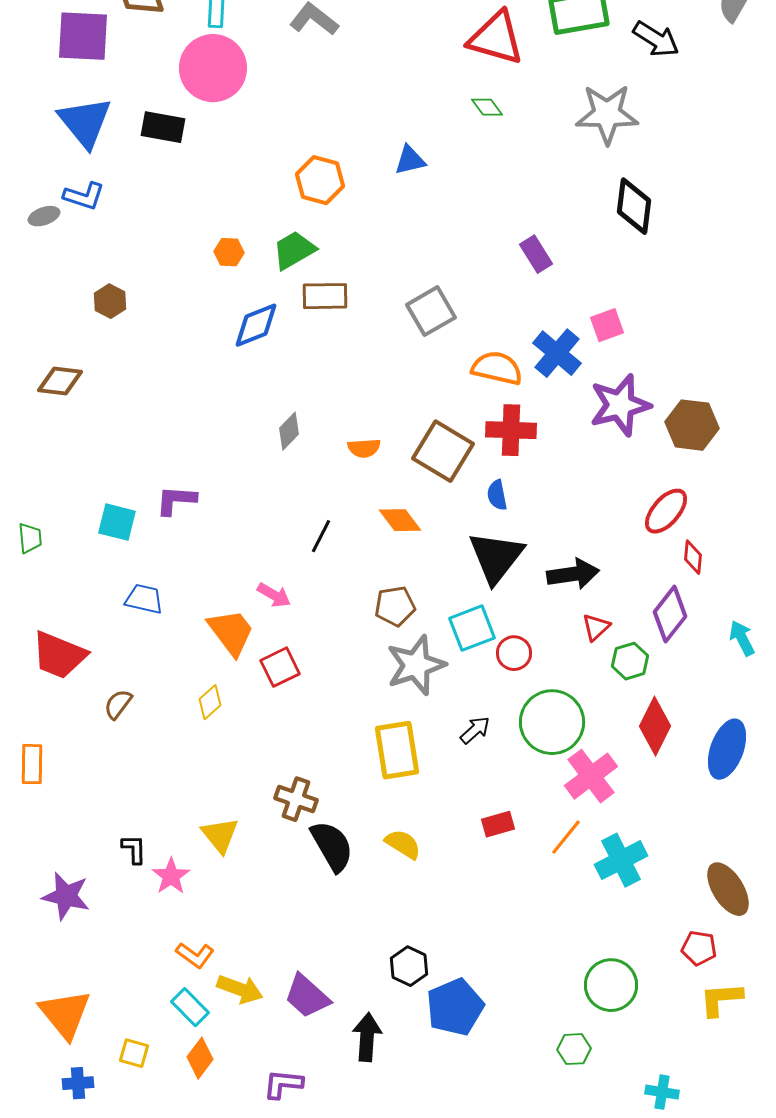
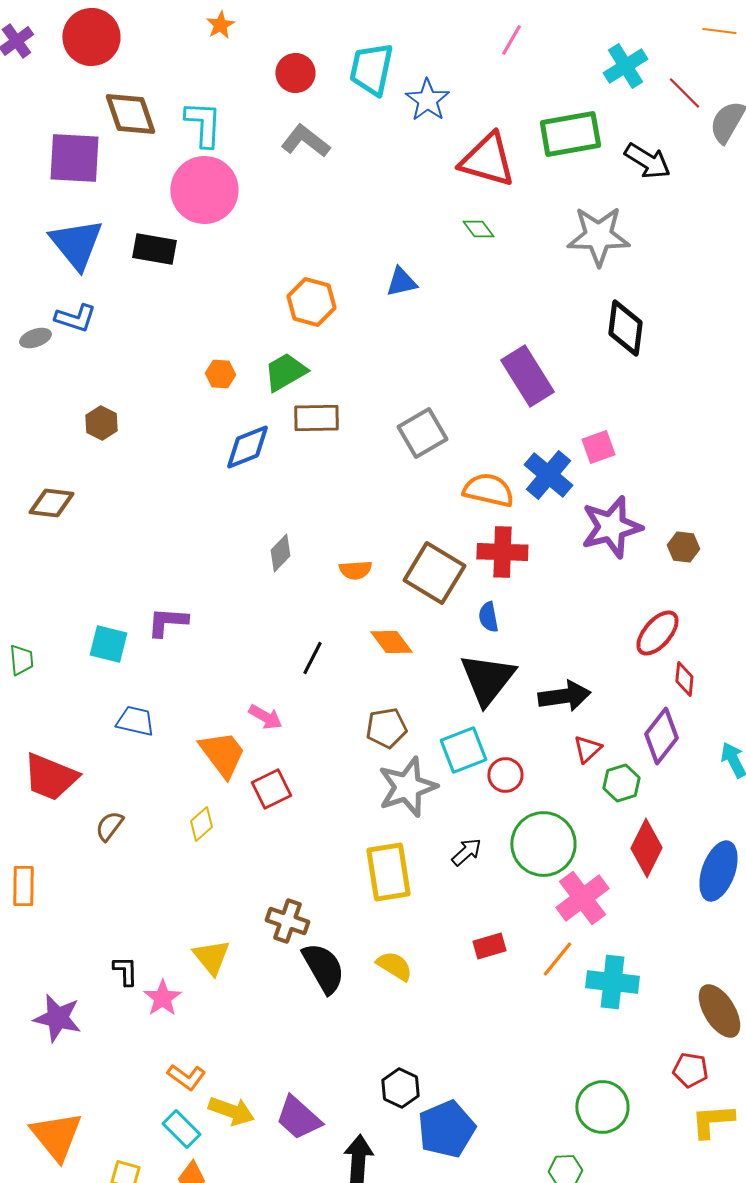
purple rectangle: (536, 254) -> (527, 376), size x1.6
brown hexagon: (692, 425) -> (683, 547), size x0.6
cyan cross: (621, 860) -> (612, 982), turned 33

